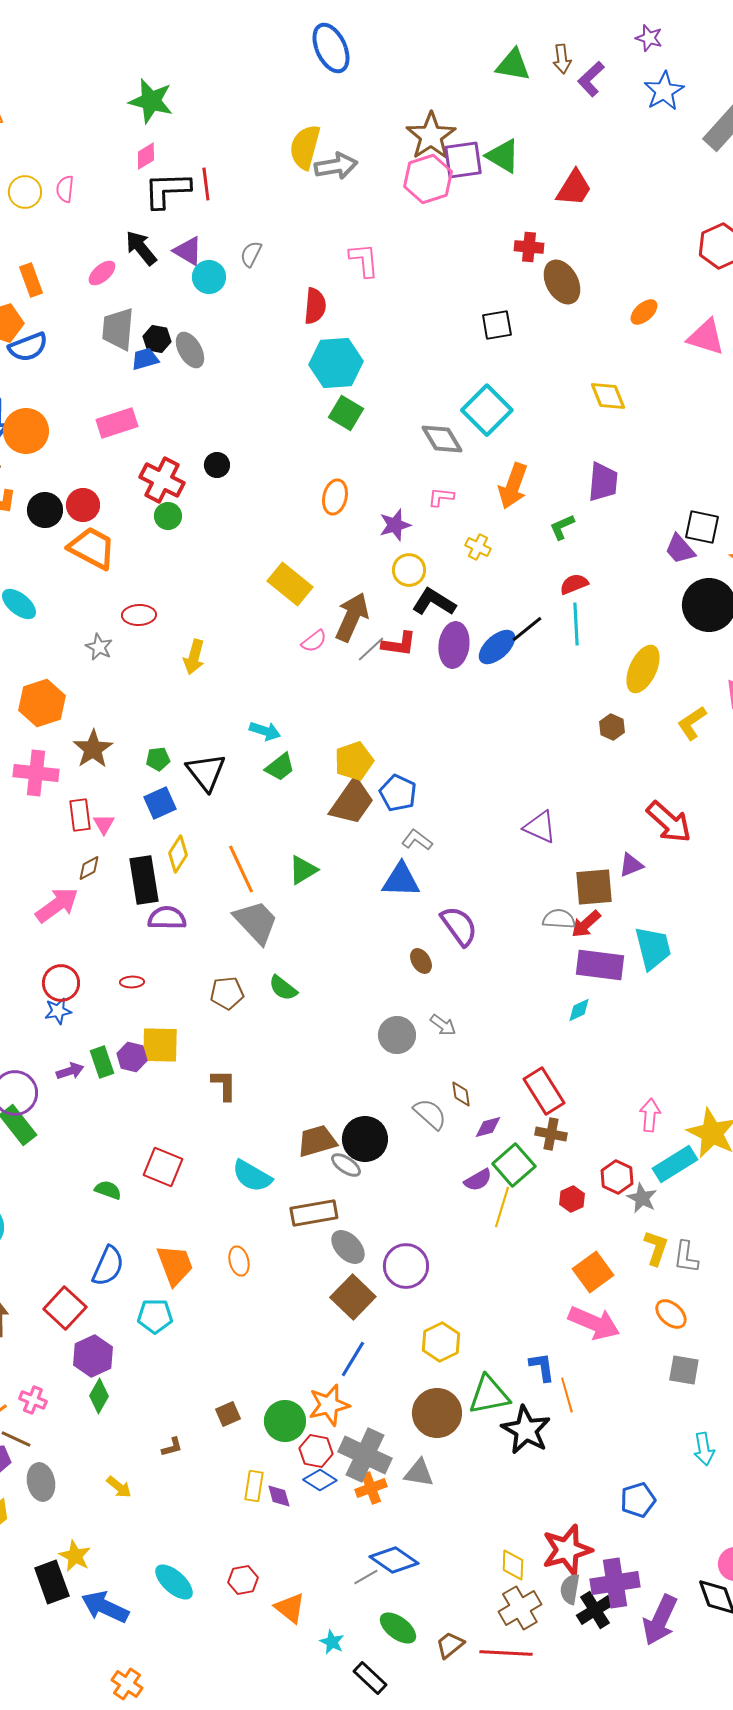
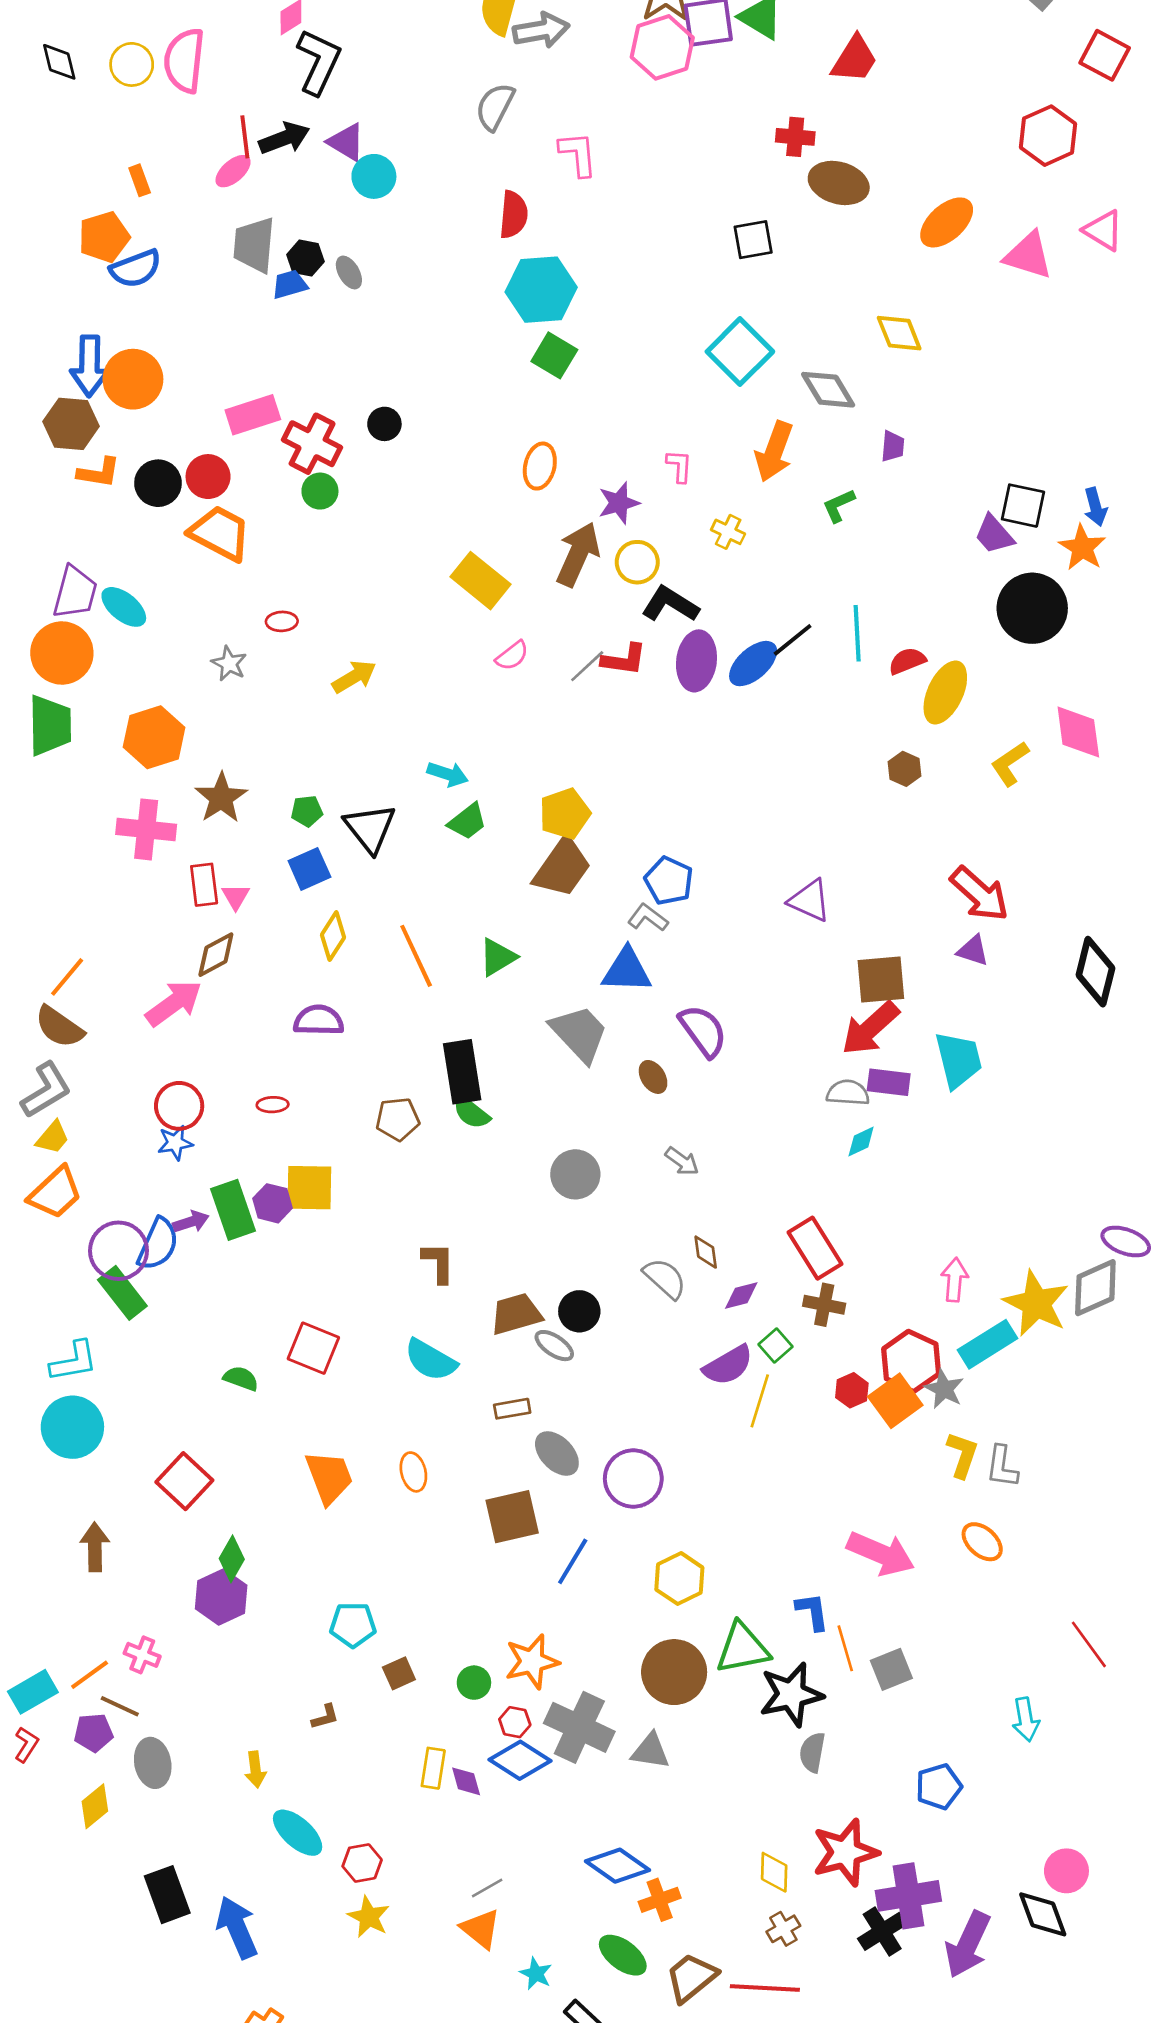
red line: (206, 184) -> (245, 137), moved
pink semicircle: (65, 189) -> (184, 61), size x1.8
black L-shape: (167, 190) -> (319, 62), turned 117
black arrow: (141, 248) -> (284, 138), turned 108
gray semicircle: (251, 254) -> (495, 107), moved, size x1.4
orange rectangle: (31, 280) -> (140, 180), size x0.7
brown ellipse: (562, 282) -> (839, 183), turned -45
orange ellipse: (644, 312) -> (947, 222), size x1.5
gray ellipse: (190, 350) -> (349, 273), size x0.7
pink rectangle: (117, 423) -> (253, 415), moved
gray diamond: (442, 439) -> (828, 390), moved
purple trapezoid: (603, 482) -> (893, 446), size x0.6
pink L-shape: (441, 497) -> (679, 466), turned 88
red semicircle: (574, 584) -> (907, 661), moved
red ellipse: (139, 615) -> (282, 621), size x0.7
brown arrow: (352, 617) -> (578, 554), moved
yellow arrow: (194, 657) -> (354, 677), turned -136
blue pentagon: (398, 793) -> (669, 881), moved
purple triangle: (631, 865) -> (973, 951), moved, turned 40
brown diamond: (89, 868) -> (216, 955), size x1.4
black rectangle: (144, 880) -> (462, 1072), moved
gray semicircle: (559, 919) -> (848, 1093), moved
gray trapezoid: (256, 922) -> (579, 1034), moved
red arrow: (586, 924) -> (870, 1028), size x1.5
purple rectangle: (600, 965) -> (889, 1082), size x0.7
gray circle: (397, 1035) -> (575, 1174), moved
green rectangle: (102, 1062) -> (233, 1210), size x1.4
brown L-shape: (224, 1085) -> (438, 1263), moved
black circle: (365, 1139) -> (579, 1311), size x0.7
green square: (514, 1165) -> (775, 1346), size x0.6
red hexagon: (617, 1177) -> (911, 1361), size x1.4
purple semicircle: (478, 1180) -> (728, 1365), size x1.4
brown rectangle: (314, 1213) -> (512, 1409), size x0.6
blue semicircle: (108, 1266) -> (158, 1244), moved
orange square: (593, 1272) -> (895, 1401), moved
brown square: (353, 1297) -> (512, 1517), moved, turned 33
red square: (65, 1308) -> (184, 1481), moved
cyan pentagon: (155, 1316) -> (353, 1625), moved
blue line: (353, 1359) -> (573, 1561), moved
gray square: (684, 1370) -> (891, 1669), moved, turned -32
green diamond: (99, 1396) -> (232, 1559), moved
green circle: (285, 1421) -> (474, 1683), size x0.6
black star: (526, 1430) -> (791, 1694), turned 30
red hexagon: (316, 1451) -> (515, 1722), size x0.7
blue diamond: (320, 1480) -> (520, 1760), size x1.4
yellow arrow: (119, 1487) -> (255, 1769), turned 44
orange cross: (371, 1488) -> (660, 1900), moved
yellow star: (75, 1556) -> (369, 1917), moved
gray line: (366, 1577) -> (487, 1888), moved
red hexagon: (243, 1580) -> (362, 1863), moved
cyan ellipse: (174, 1582) -> (298, 1833), moved
gray semicircle: (570, 1589) -> (812, 1752), moved
blue arrow: (105, 1607) -> (237, 1927), turned 42
brown cross: (520, 1608) -> (783, 1929), size x0.6
brown trapezoid: (450, 1645) -> (691, 1978), size x1.4

